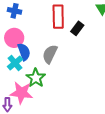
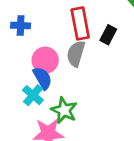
pink circle: (14, 38) -> (45, 60), moved
gray semicircle: (50, 54) -> (76, 54), moved

